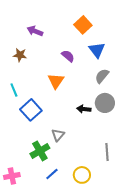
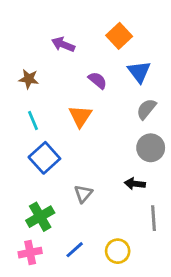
purple arrow: (35, 31) -> (63, 44), moved
cyan line: (14, 90) -> (33, 121), moved
black arrow: (84, 109) -> (135, 184), moved
green cross: (40, 151) -> (40, 217), moved
pink cross: (12, 176) -> (30, 253), moved

